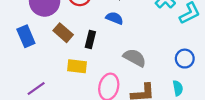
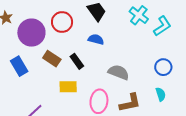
black rectangle: (90, 40) -> (77, 61), turned -42

